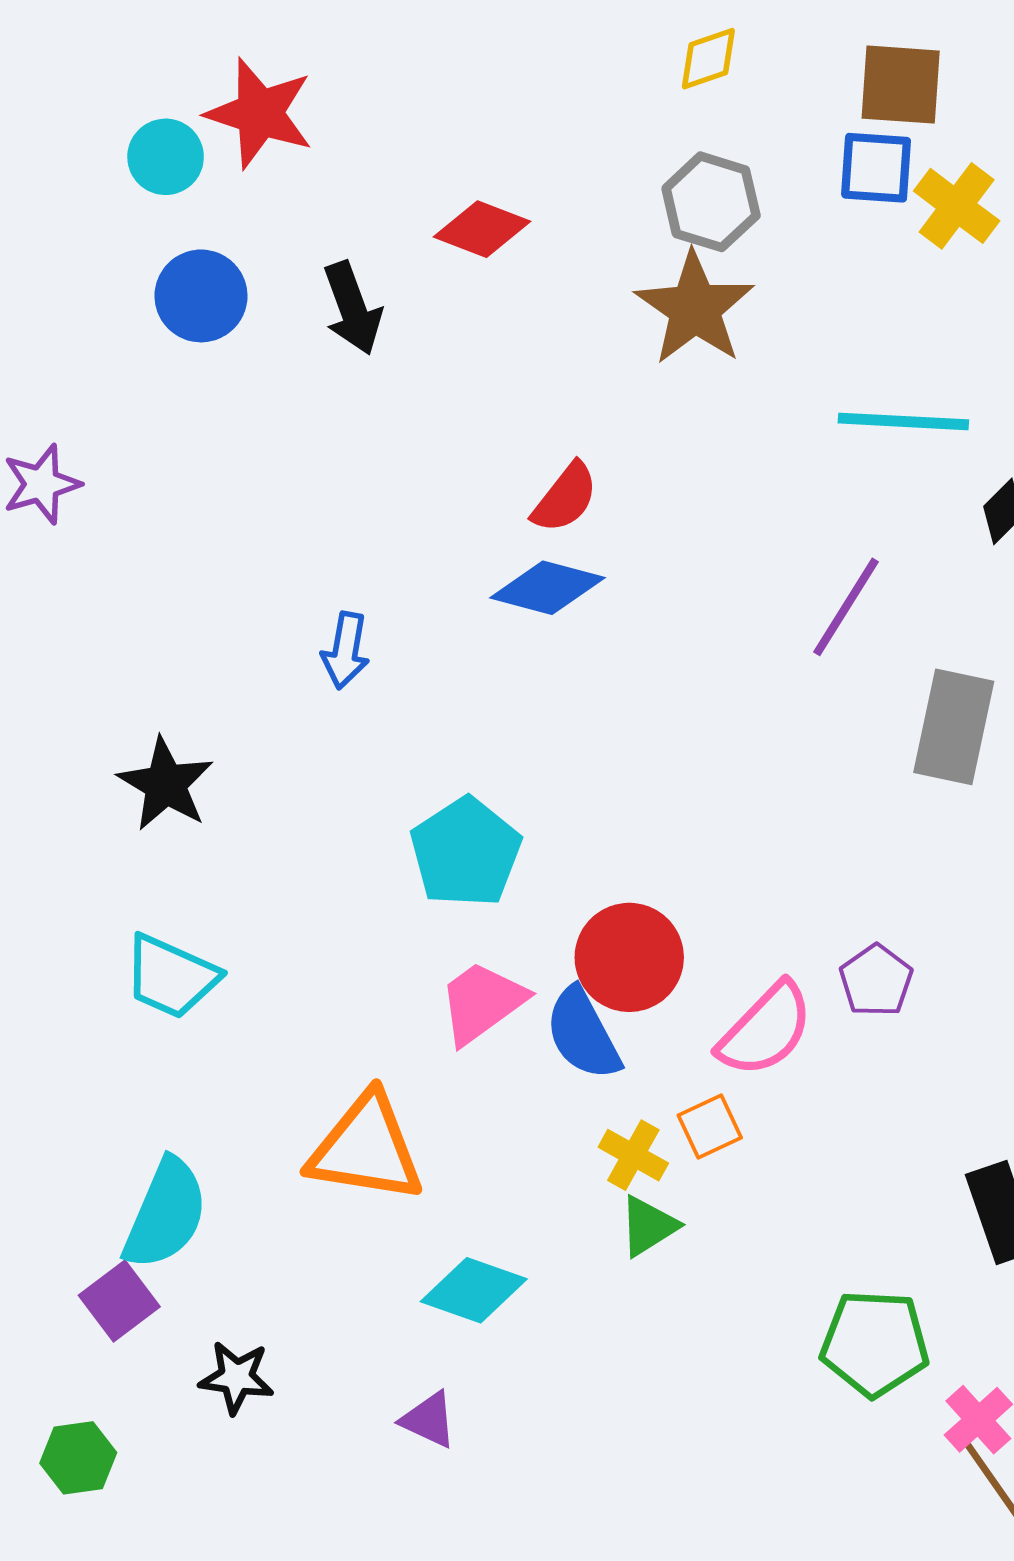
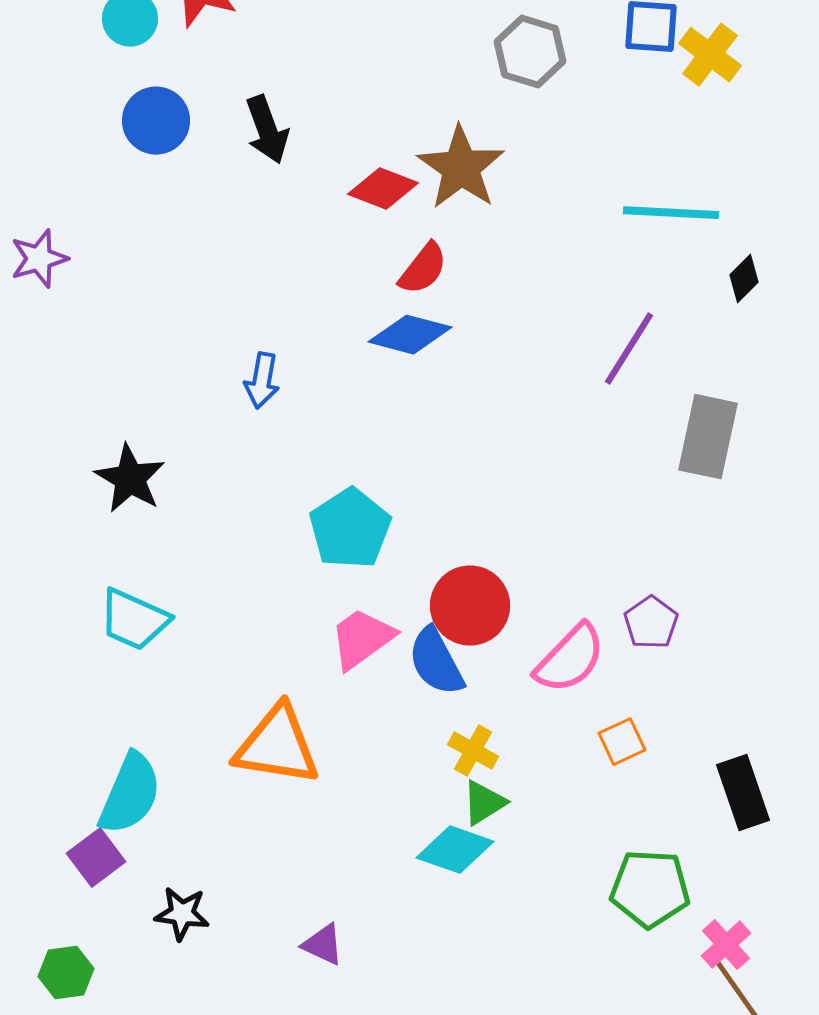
red diamond: (482, 229) -> (383, 189), moved
brown star: (695, 308) -> (461, 168), moved
orange square: (710, 1126) -> (622, 742), moved
cyan diamond: (474, 1290) -> (455, 850), moved

